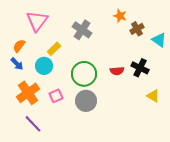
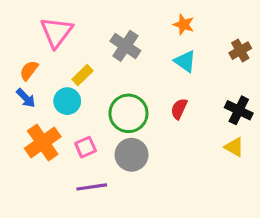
brown cross: (137, 29) -> (240, 51), moved
cyan triangle: (159, 40) -> (185, 61), moved
black cross: (140, 68) -> (239, 110), moved
red semicircle: (117, 71) -> (179, 109), turned 120
purple line: (33, 124) -> (92, 187), moved, turned -54

